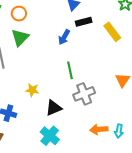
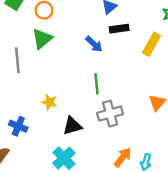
yellow rectangle: (112, 32) -> (152, 44), turned 60
blue arrow: (64, 37) -> (94, 44), turned -84
orange arrow: (99, 129) -> (123, 157), turned 126

